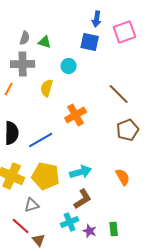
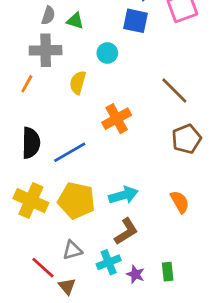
gray triangle: (32, 205) -> (72, 250), moved

